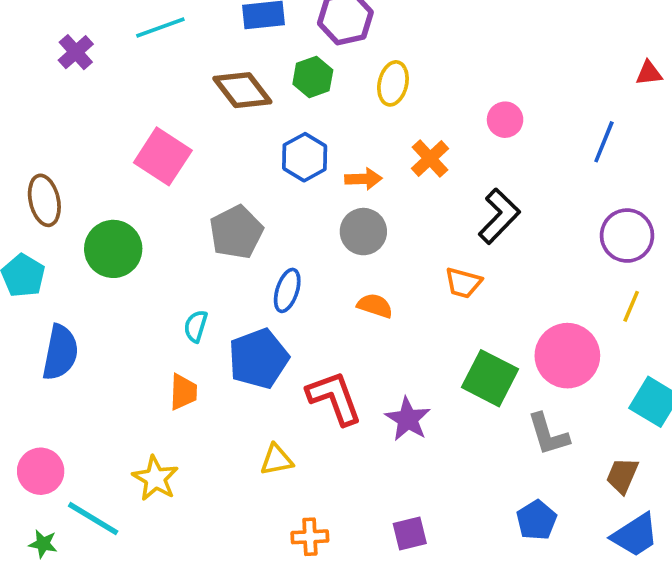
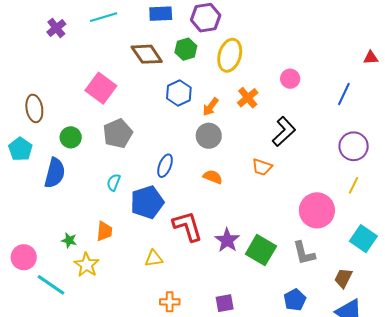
yellow ellipse: (393, 83) -> (230, 55), size x1.4
orange arrow: (363, 179) -> (210, 107), turned 126
gray pentagon: (236, 232) -> (118, 134), moved
green circle: (113, 249) -> (71, 137), size x0.7
blue semicircle: (60, 352) -> (55, 173), moved
green square: (490, 378) -> (261, 250), moved
orange trapezoid: (183, 392) -> (104, 231), moved
green star: (43, 544) -> (69, 240), moved

